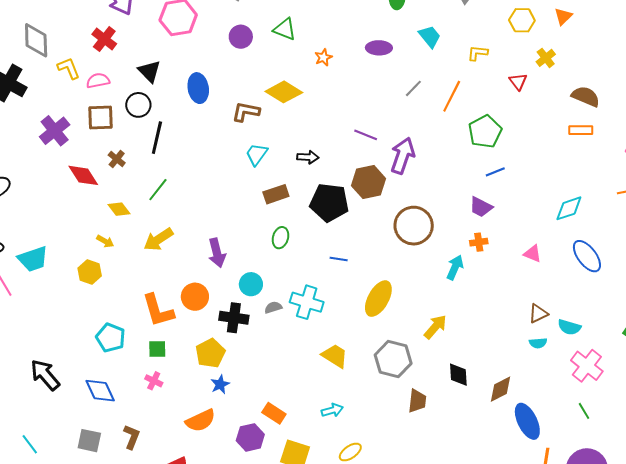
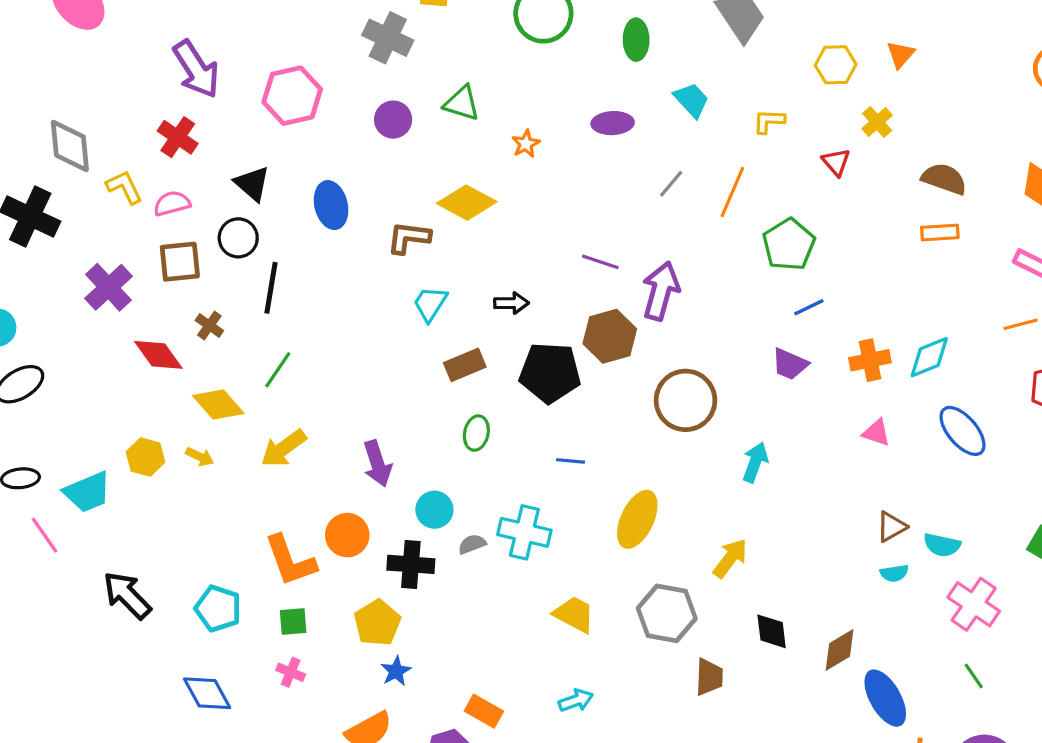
yellow diamond: (119, 209) -> (218, 405), size x1.4
orange cross: (479, 242) -> (870, 360), moved, size x1.4
yellow hexagon: (90, 272) -> (146, 457), moved
black arrow: (45, 375) -> (127, 595), moved

